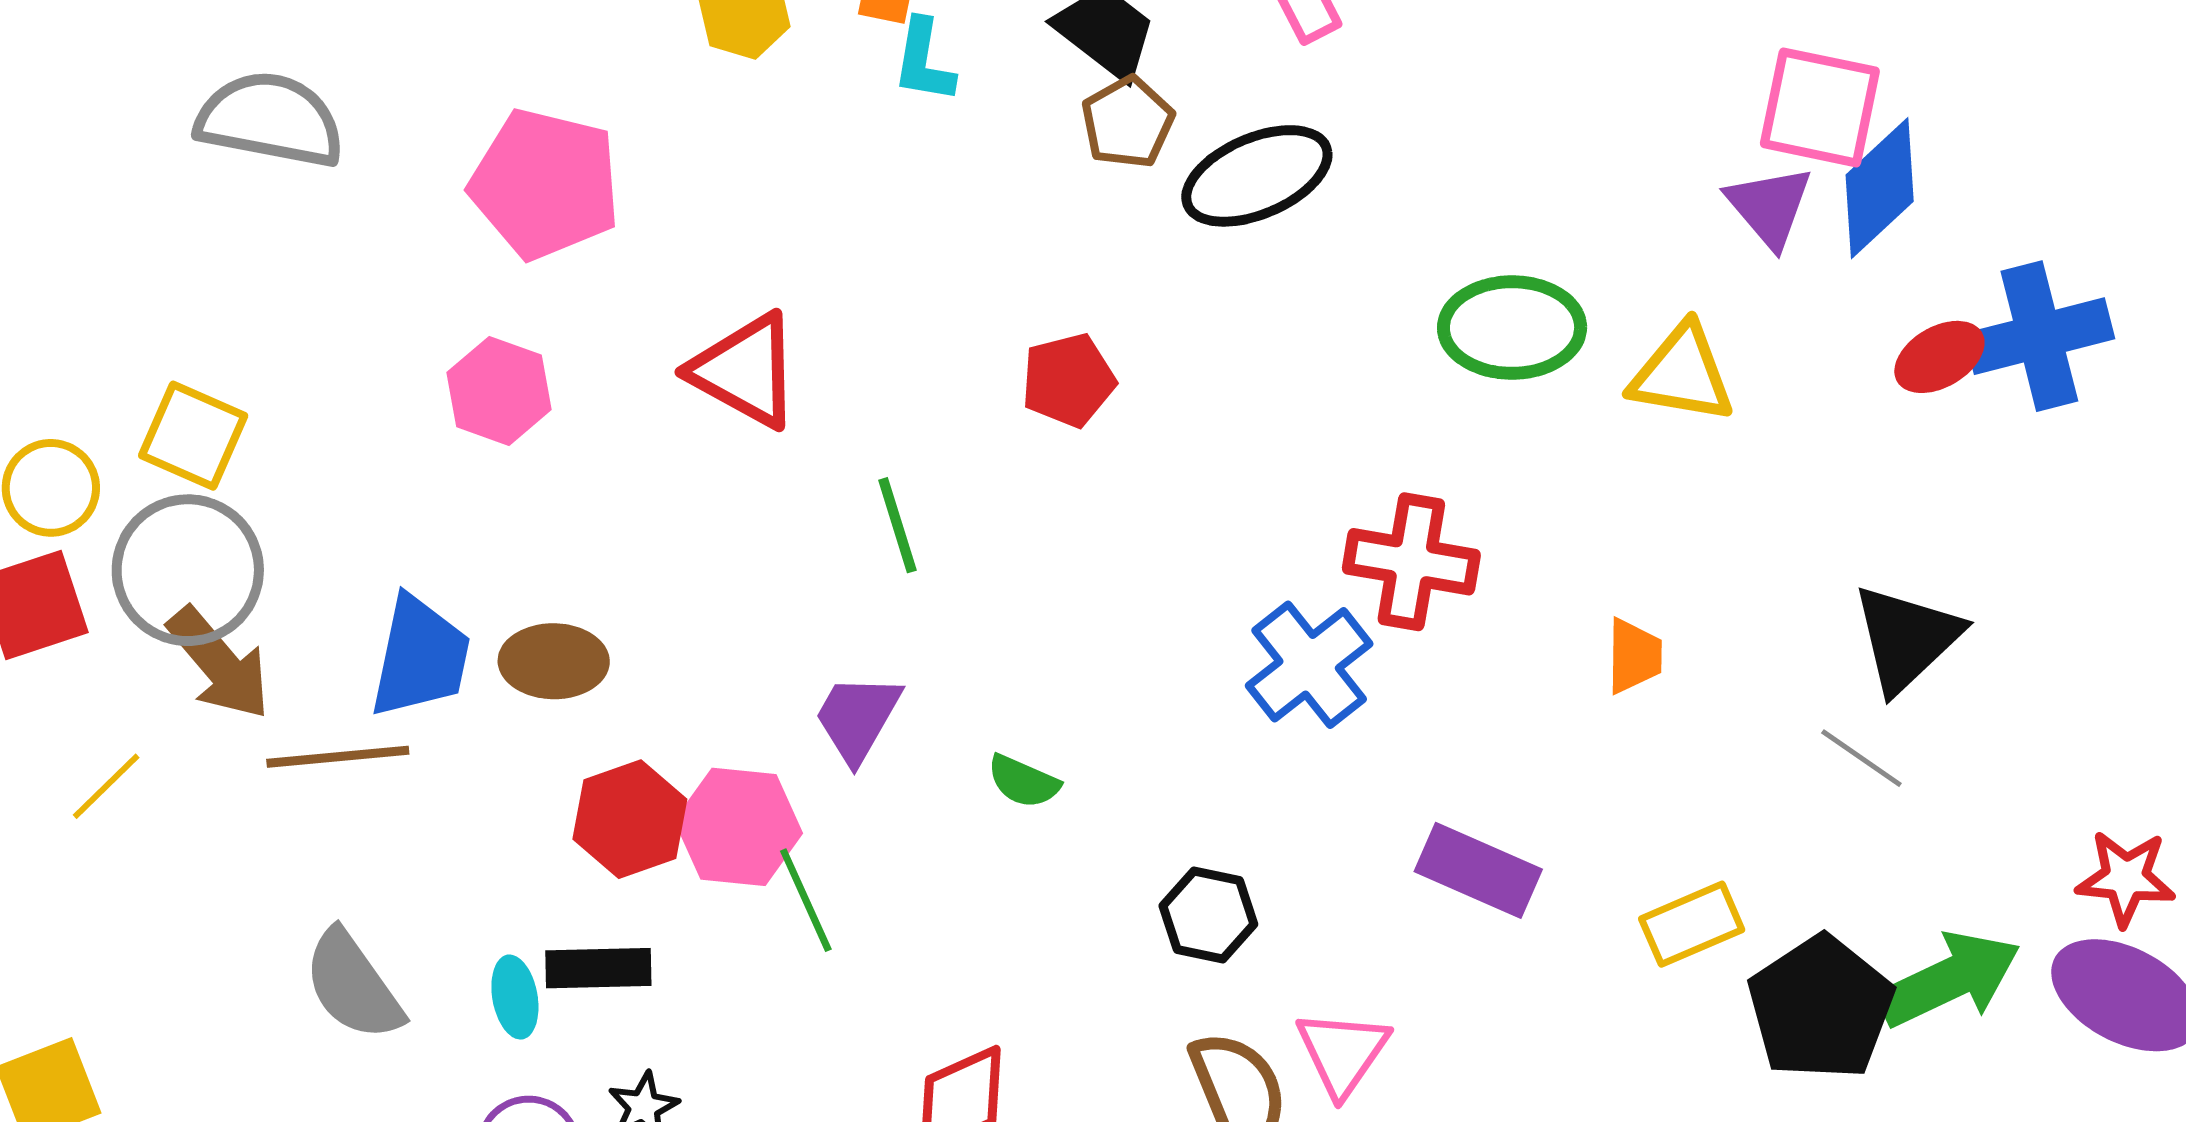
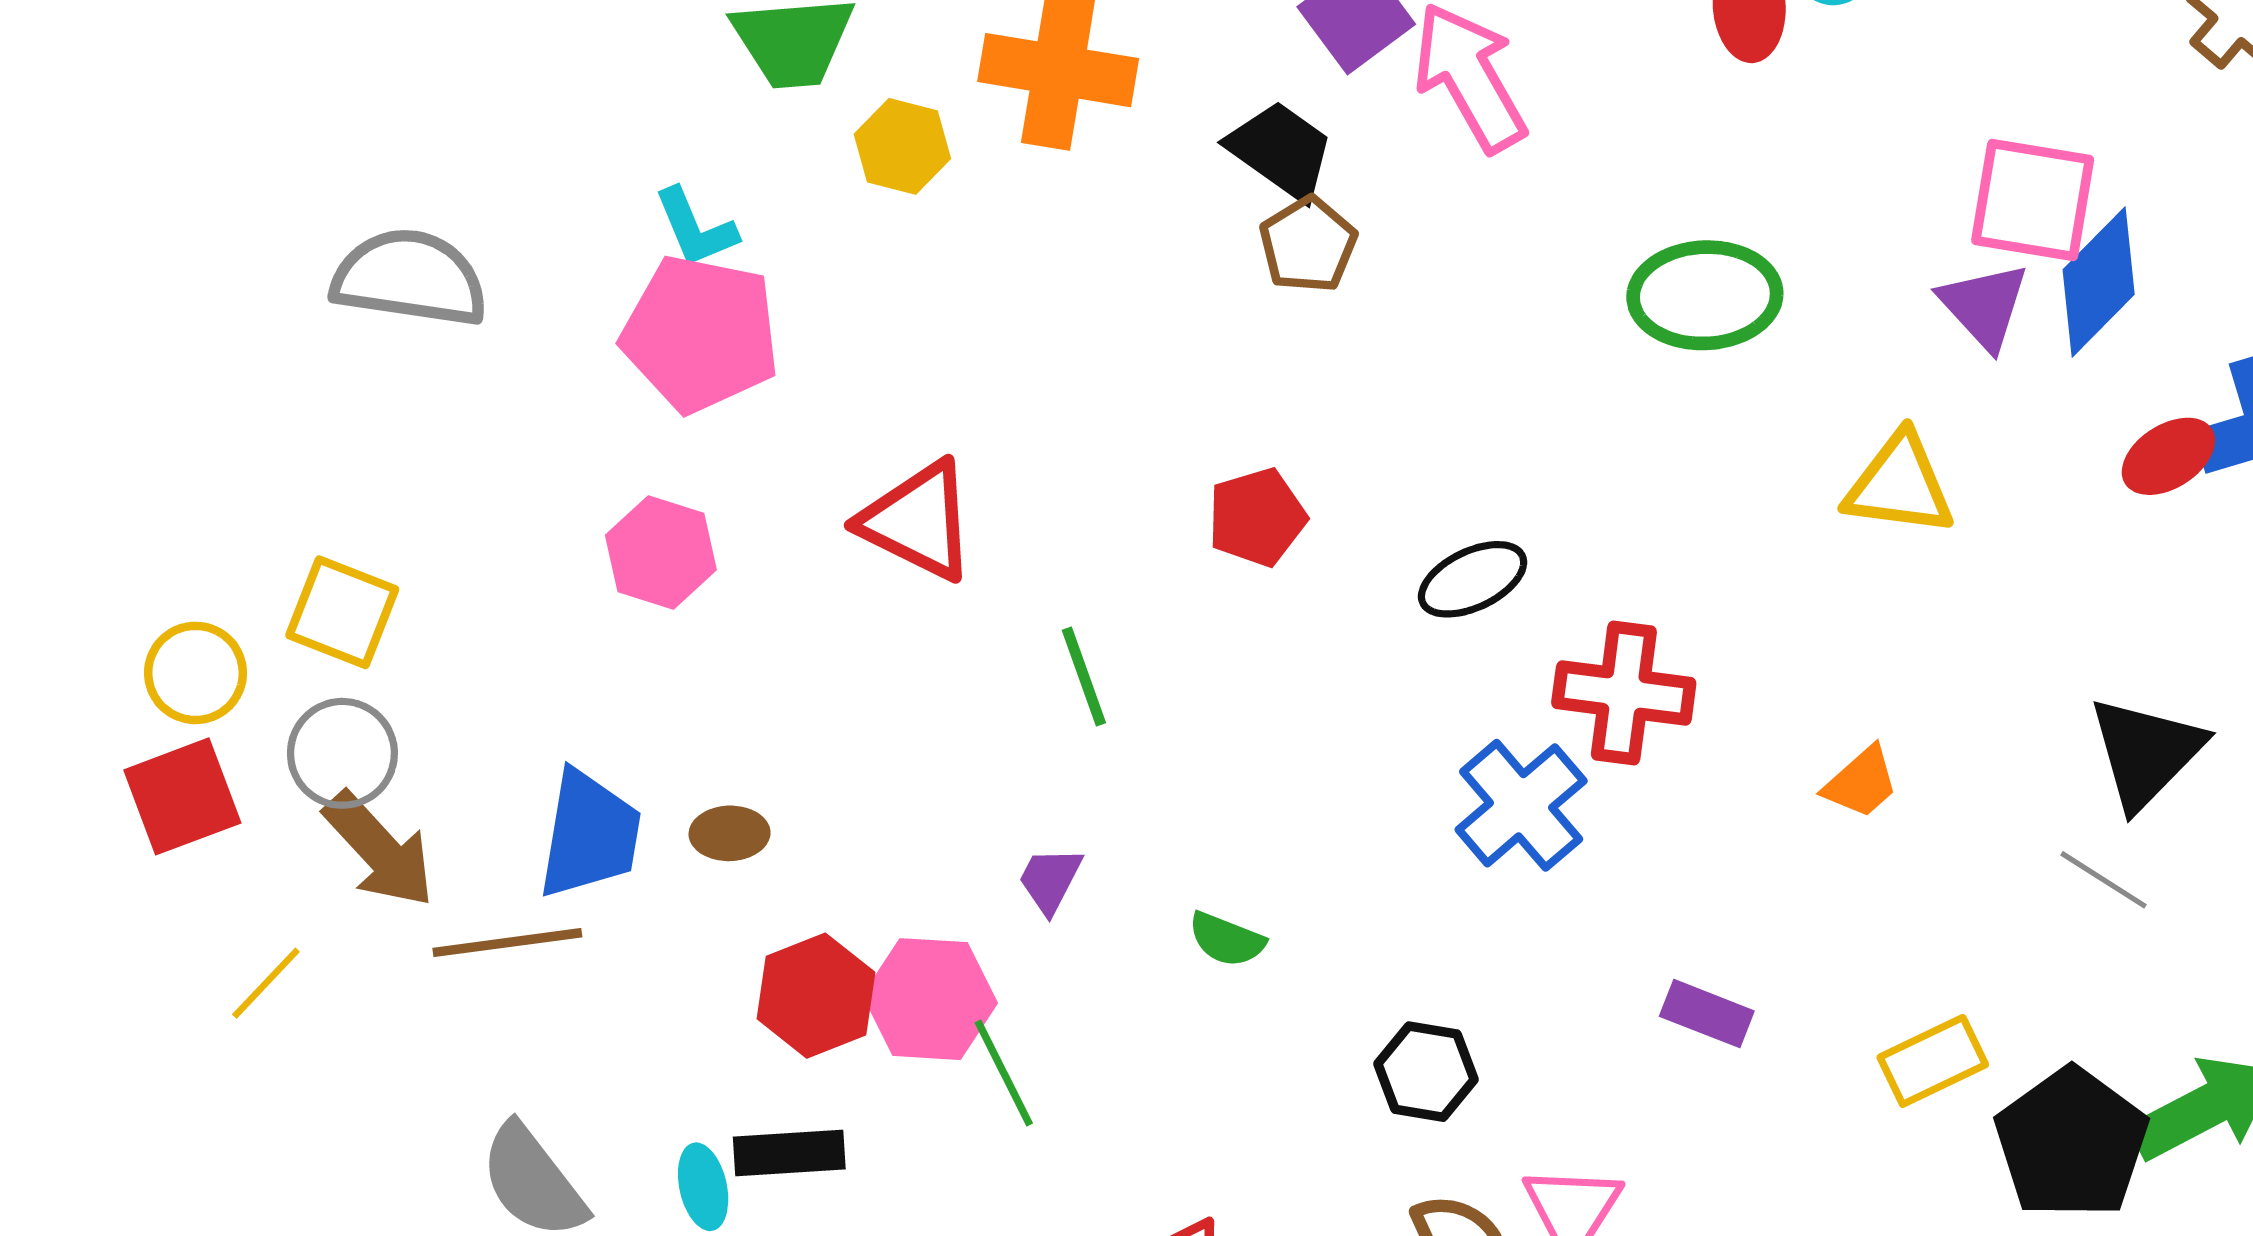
cyan L-shape: (924, 61) -> (695, 228), moved, turned -30
black ellipse: (1257, 176) -> (1473, 579), moved, size x0.7
green ellipse: (1512, 328) -> (1705, 295), moved
gray circle: (188, 570) -> (342, 753), size x0.7
orange trapezoid: (1634, 656) -> (1861, 782), turned 50
brown ellipse: (554, 661) -> (730, 833), size x0.7
purple trapezoid: (857, 718) -> (1050, 880), size x0.7
purple rectangle: (1478, 870) -> (1707, 1014), size x0.7

